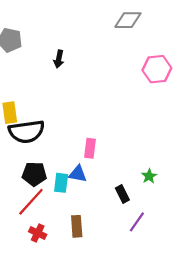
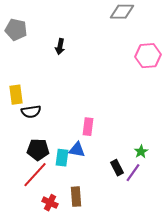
black semicircle: (26, 132) -> (31, 112), size x0.6
purple line: (137, 222) -> (133, 173), moved
red cross: (38, 233) -> (50, 203), moved

